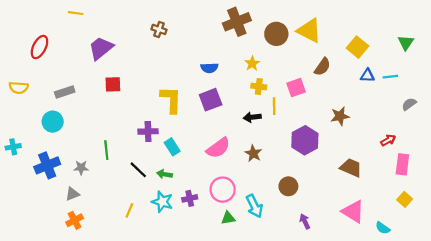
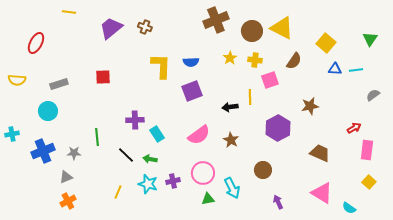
purple trapezoid: (101, 48) -> (111, 28), moved
yellow cross: (259, 87) -> (255, 60), moved
yellow L-shape: (171, 100) -> (161, 66), moved

